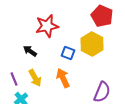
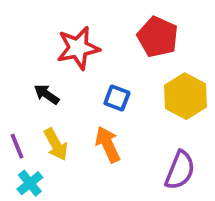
red pentagon: (102, 16) -> (158, 37), moved
yellow hexagon: (92, 44) -> (185, 96), moved

